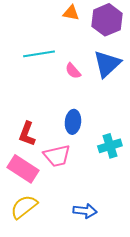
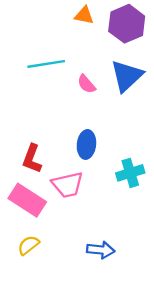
yellow semicircle: (24, 207) -> (28, 245), size x0.7

